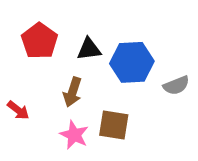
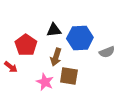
red pentagon: (40, 41) -> (26, 45), moved
brown arrow: (73, 92) -> (56, 57), moved

